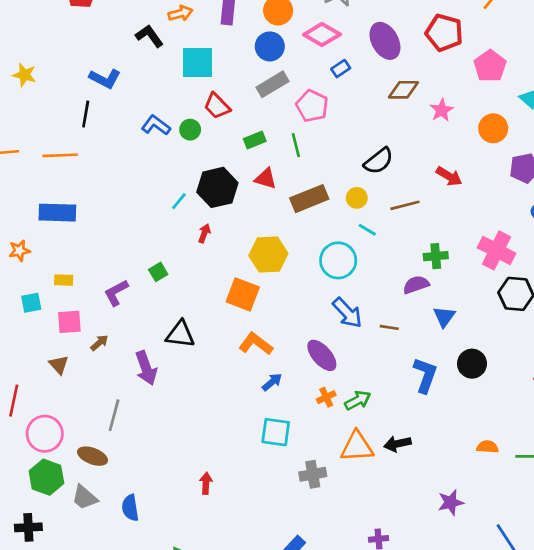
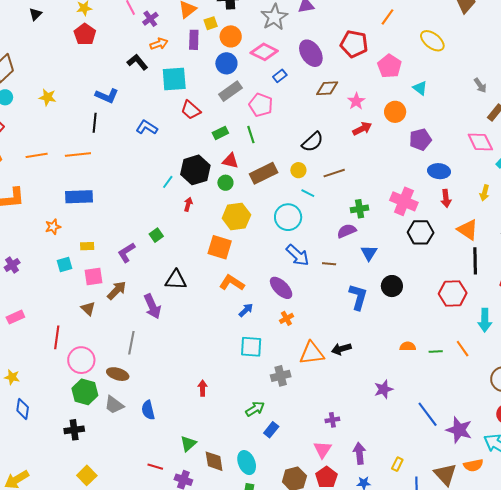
green circle: (190, 130) -> (225, 183), moved
red arrow: (449, 176) -> (362, 129), moved, turned -54
brown arrow: (99, 343) -> (117, 290), size x1.5
green arrow: (358, 400) -> (255, 409), moved

